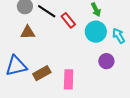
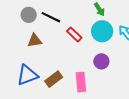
red rectangle: (68, 20) -> (74, 34), moved
purple circle: (106, 61) -> (101, 61), moved

